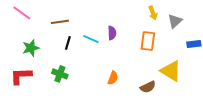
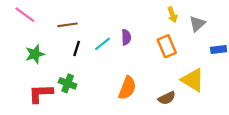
cyan line: (91, 39) -> (103, 44), turned -63
orange rectangle: (148, 41) -> (167, 46), turned -30
red L-shape: (21, 76) -> (41, 94), moved
orange semicircle: (113, 78) -> (127, 88), size x1.5

